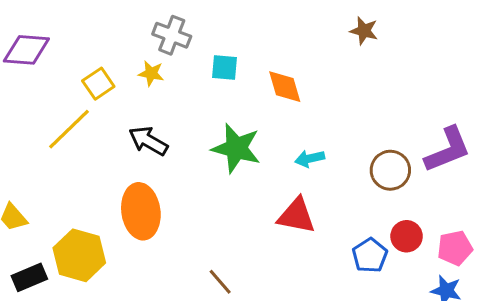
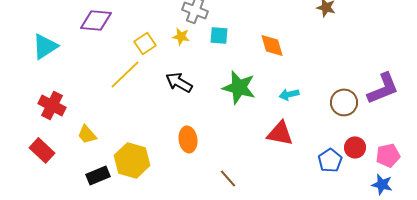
cyan square: (225, 67) -> (219, 35), moved
orange ellipse: (141, 211) -> (188, 139), moved, size x0.7

